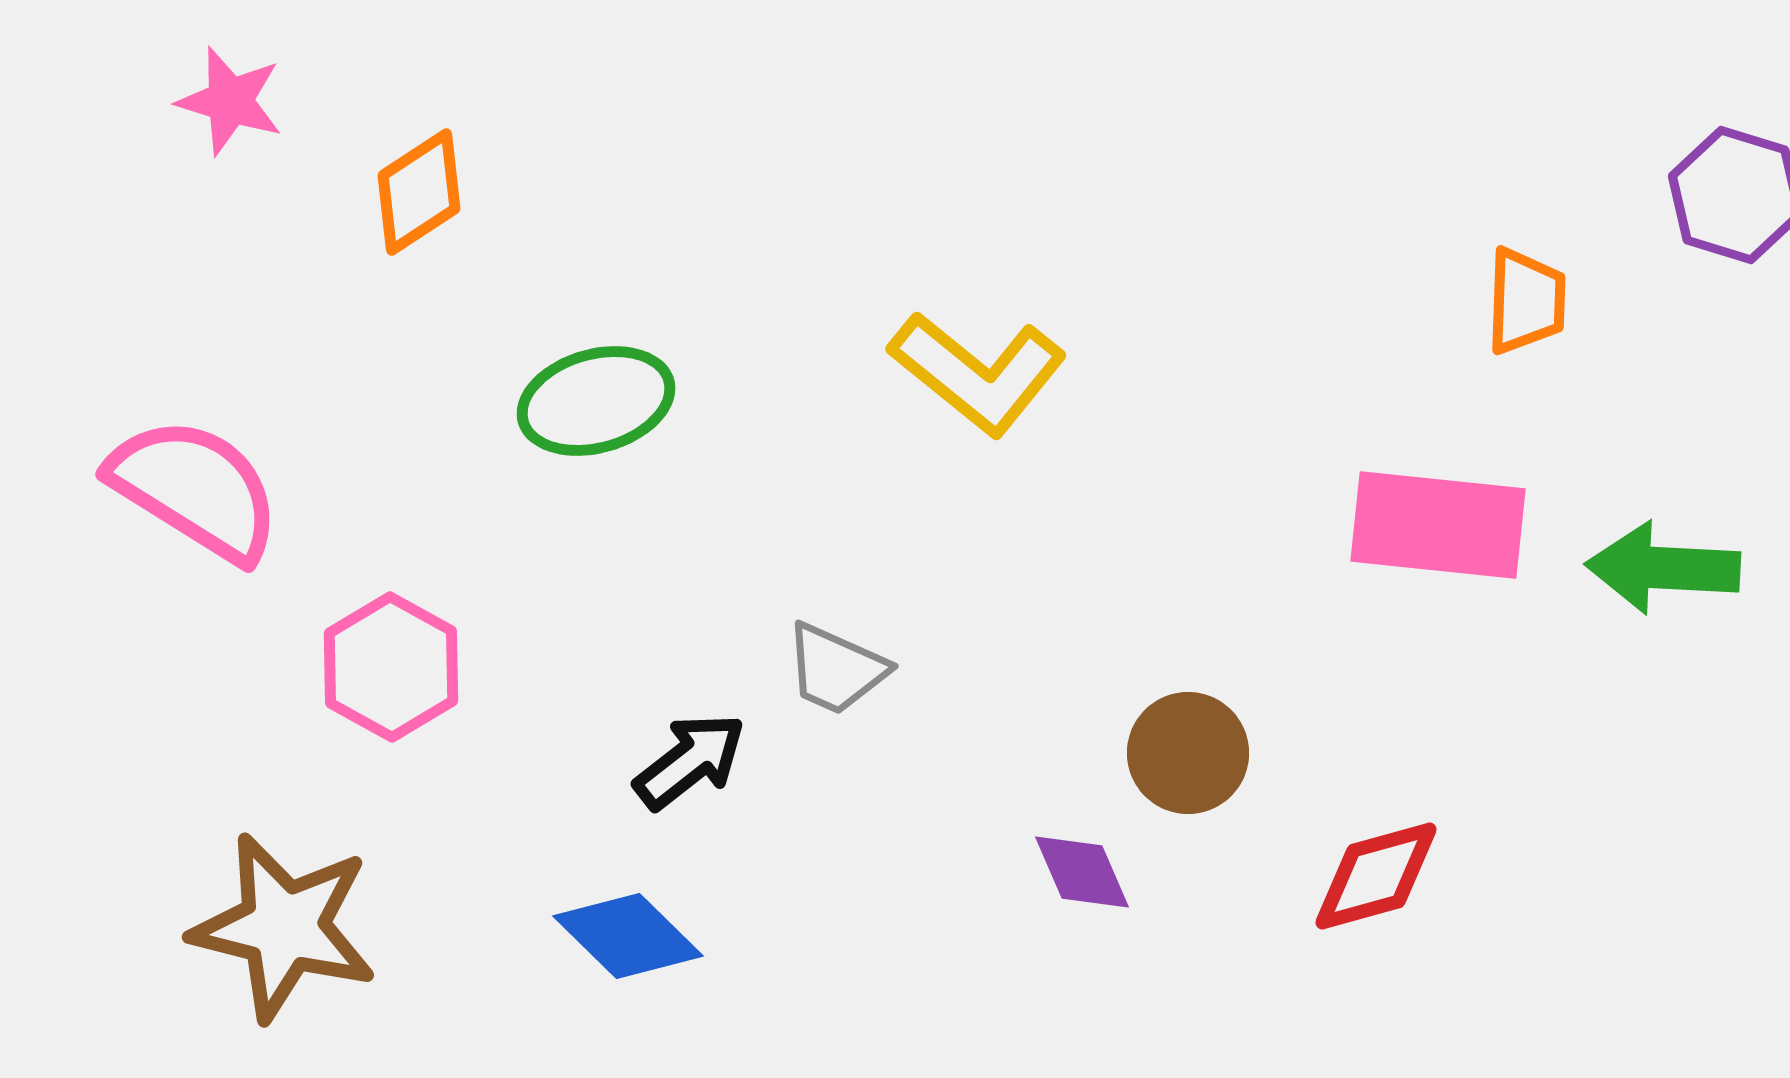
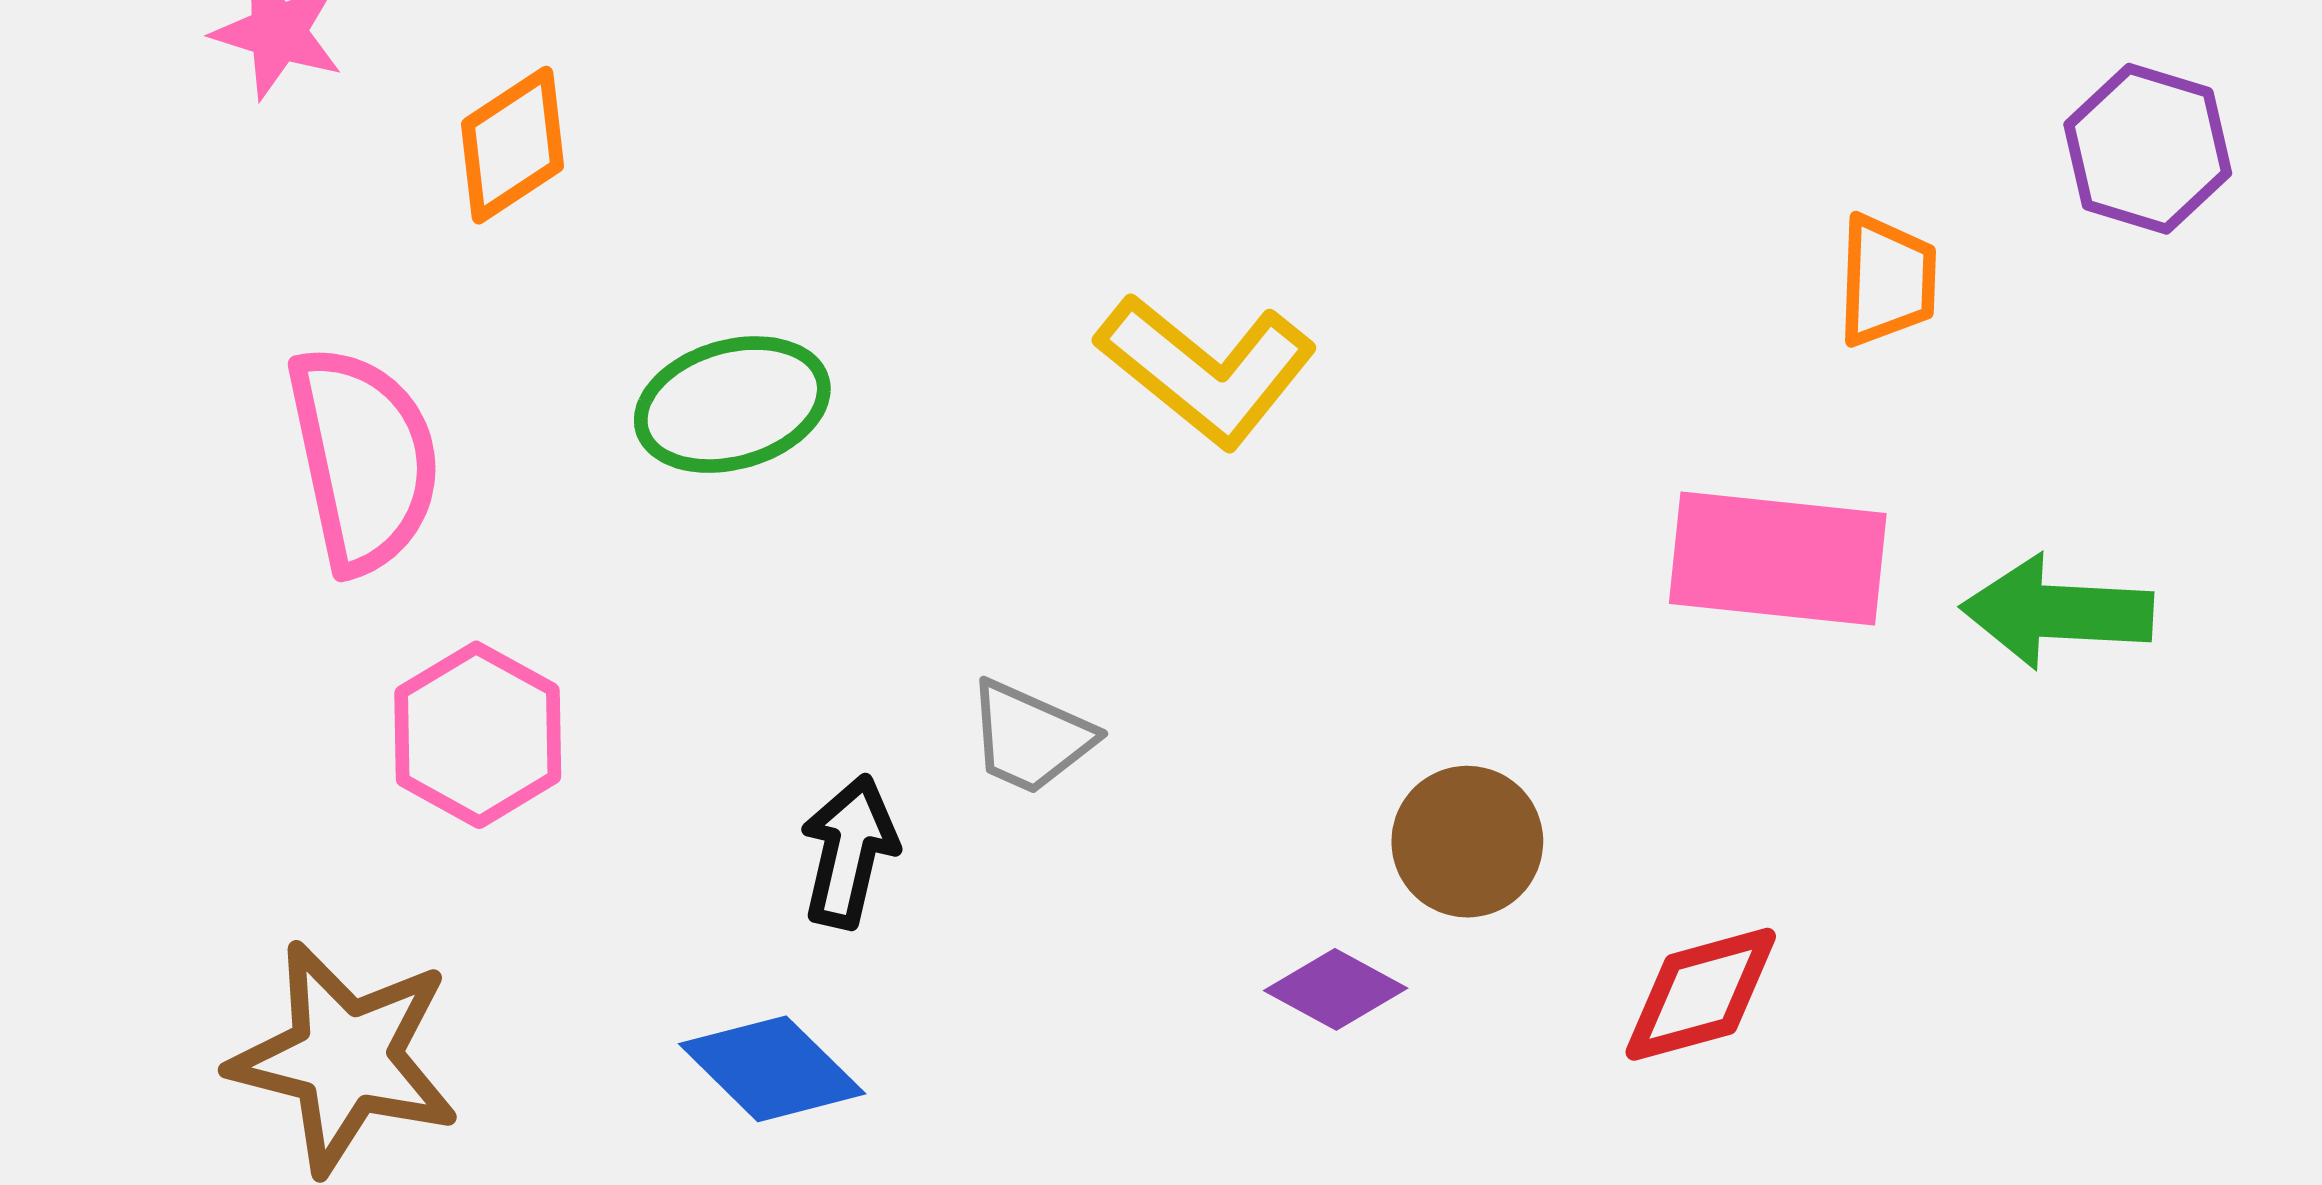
pink semicircle: (195, 489) -> (364, 459), moved, turned 46
black arrow: (690, 761) -> (849, 852), turned -39
purple diamond: (1082, 872) -> (1336, 989), turned -38

